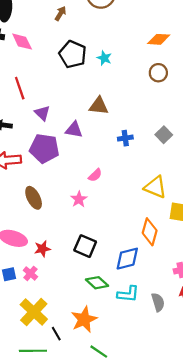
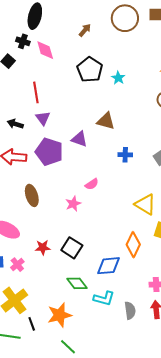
purple triangle: (42, 113) -> (43, 118), moved
red star: (42, 249) -> (43, 247), moved

